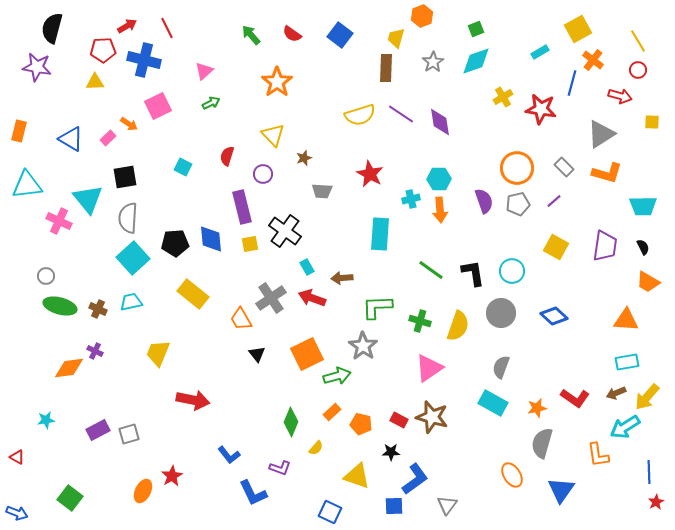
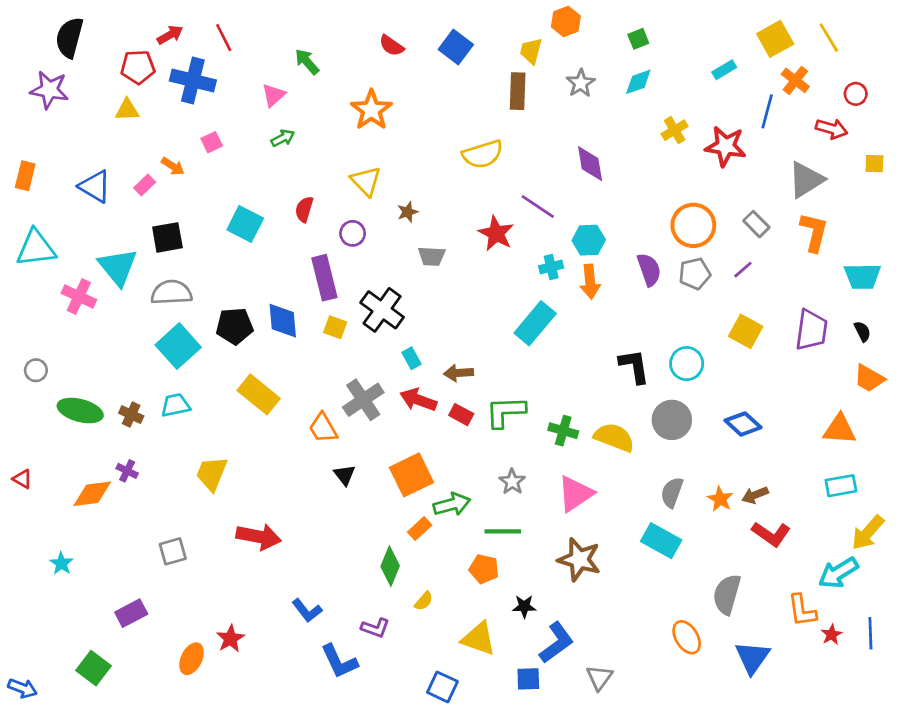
green arrow: (251, 35) -> (307, 62), moved
yellow line: (638, 41) -> (829, 38), moved
cyan diamond: (476, 61) -> (638, 82), size x0.7
pink square: (158, 106) -> (212, 142), size x0.6
purple line: (401, 114) -> (538, 207), moved
cyan square: (183, 167) -> (245, 224), size x1.5
orange L-shape: (607, 173) -> (814, 232), turned -92
gray semicircle: (128, 218) -> (171, 292), turned 84
cyan rectangle: (380, 234) -> (535, 323), moved, turned 36
yellow square: (250, 244) -> (335, 327), turned 30
green line: (431, 270) -> (503, 531), moved, turned -36
gray circle: (46, 276) -> (36, 370), moved
yellow semicircle: (458, 326) -> (614, 437), turned -88
gray star: (363, 346) -> (512, 482), moved, size x0.7
brown arrow: (616, 393) -> (755, 495), moved
orange star: (537, 408) -> (720, 499), moved, turned -30
orange rectangle: (332, 412) -> (420, 529), moved
cyan star: (46, 420) -> (61, 563), turned -30
red rectangle: (399, 420) -> (461, 415), moved
purple rectangle: (98, 430) -> (131, 613), moved
gray square: (129, 434) -> (173, 551), moved
red triangle: (17, 457) -> (22, 479), moved
red star: (656, 502) -> (832, 635), moved

